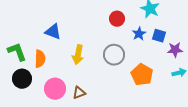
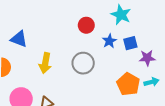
blue square: (159, 36) -> (130, 43), turned -32
orange pentagon: (142, 75) -> (128, 84), moved

